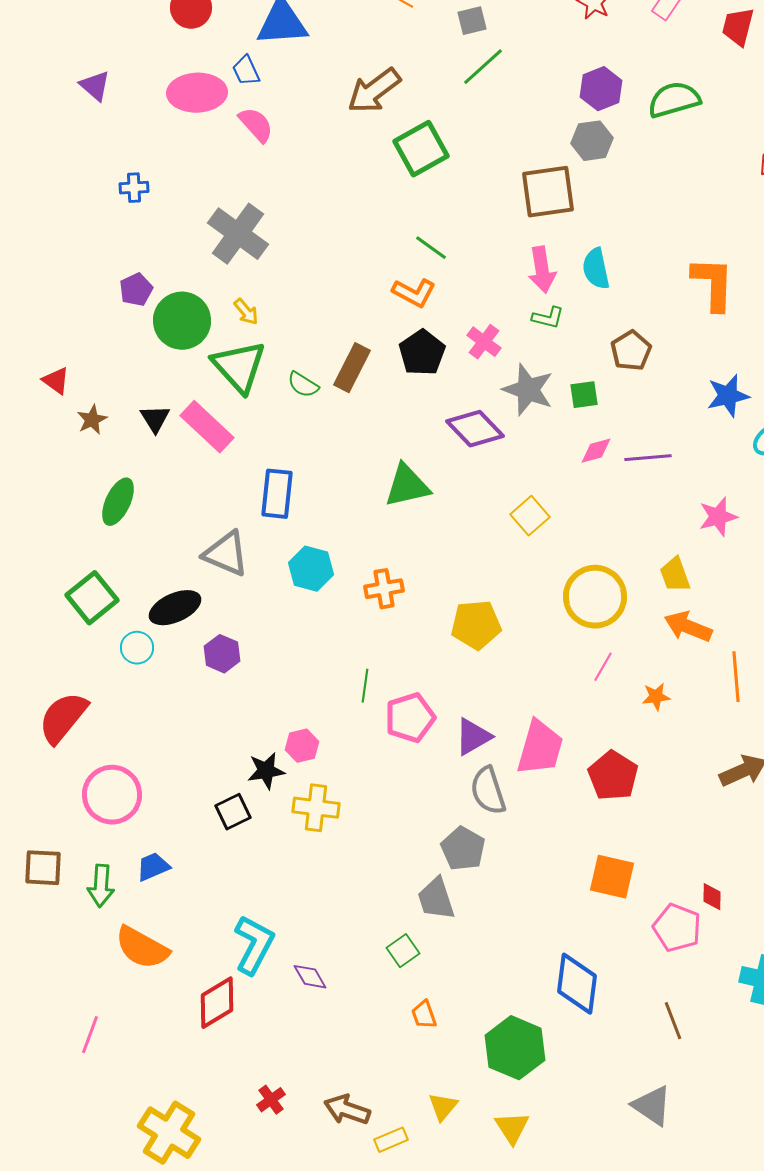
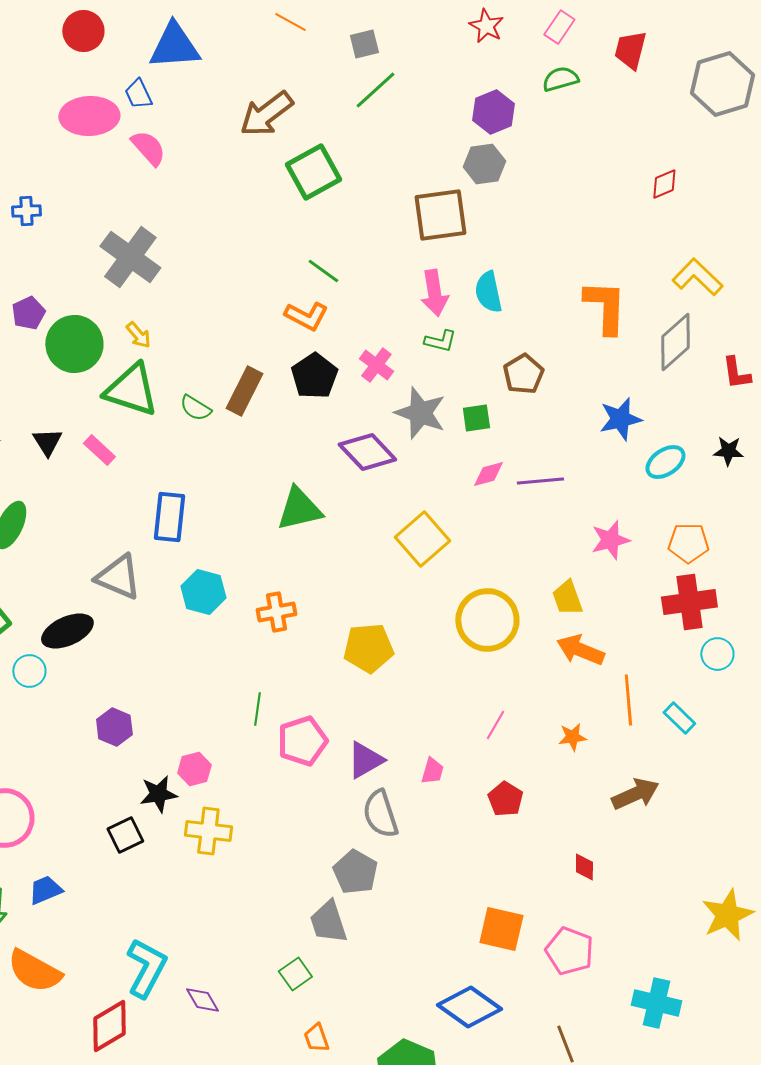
green semicircle: (674, 100) -> (560, 79), moved, size x0.7
green triangle: (239, 367) -> (131, 390), turned -30
pink rectangle: (207, 427) -> (99, 450), size x0.6
yellow square: (530, 516) -> (422, 539), size x1.4
purple hexagon: (222, 654) -> (114, 727), moved
pink line: (603, 667) -> (495, 725), moved
orange star: (656, 697) -> (572, 737), moved
pink trapezoid: (540, 748) -> (432, 771), size x0.5
red pentagon: (613, 776) -> (505, 799), size x0.7
orange square: (612, 877) -> (501, 929), moved
red diamond: (712, 897) -> (584, 867), moved
blue diamond: (577, 984) -> (469, 1007), turned -62

